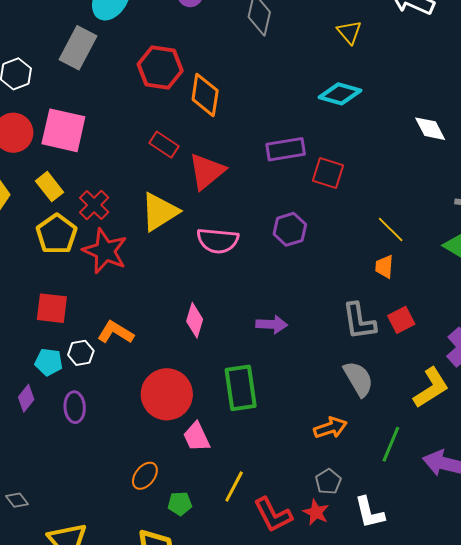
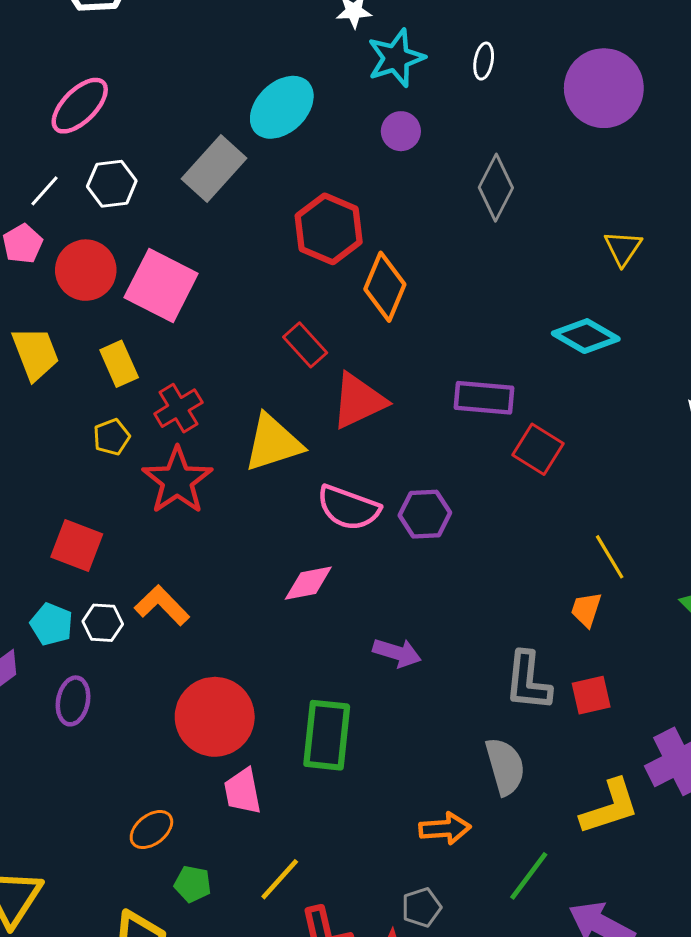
purple hexagon: (290, 229) -> (425, 514), moved
yellow pentagon: (57, 234) -> (112, 437), size x0.6
pink diamond: (195, 320) -> (308, 583), moved, turned 48

